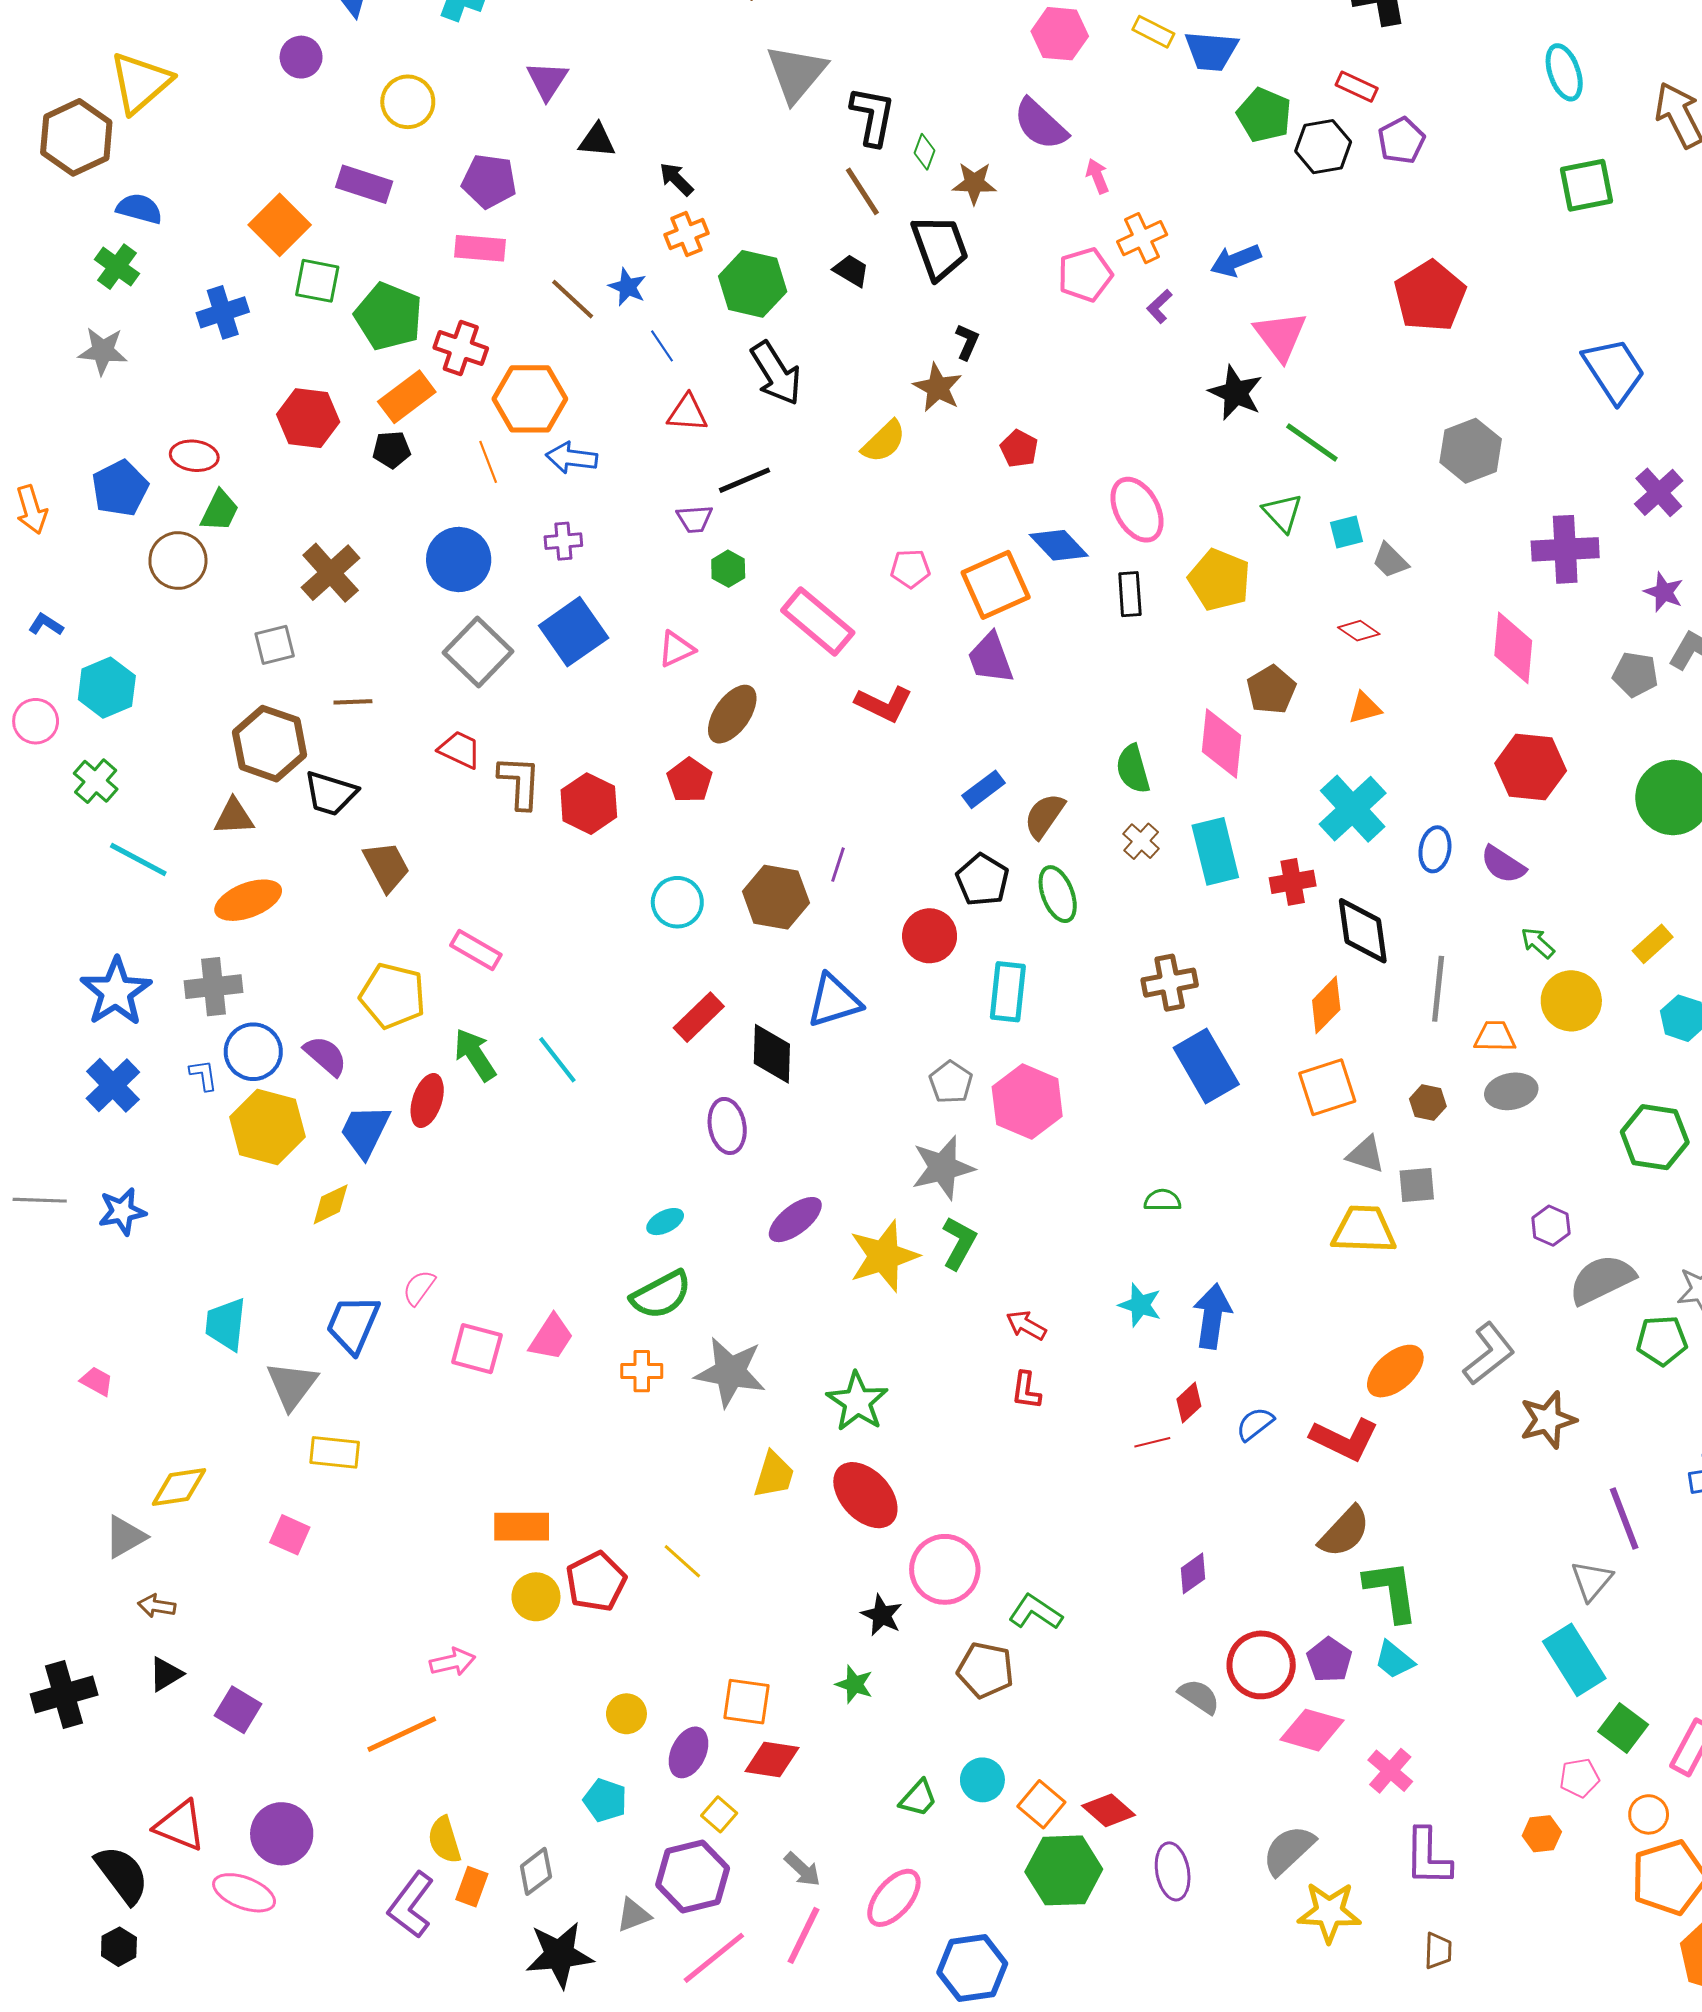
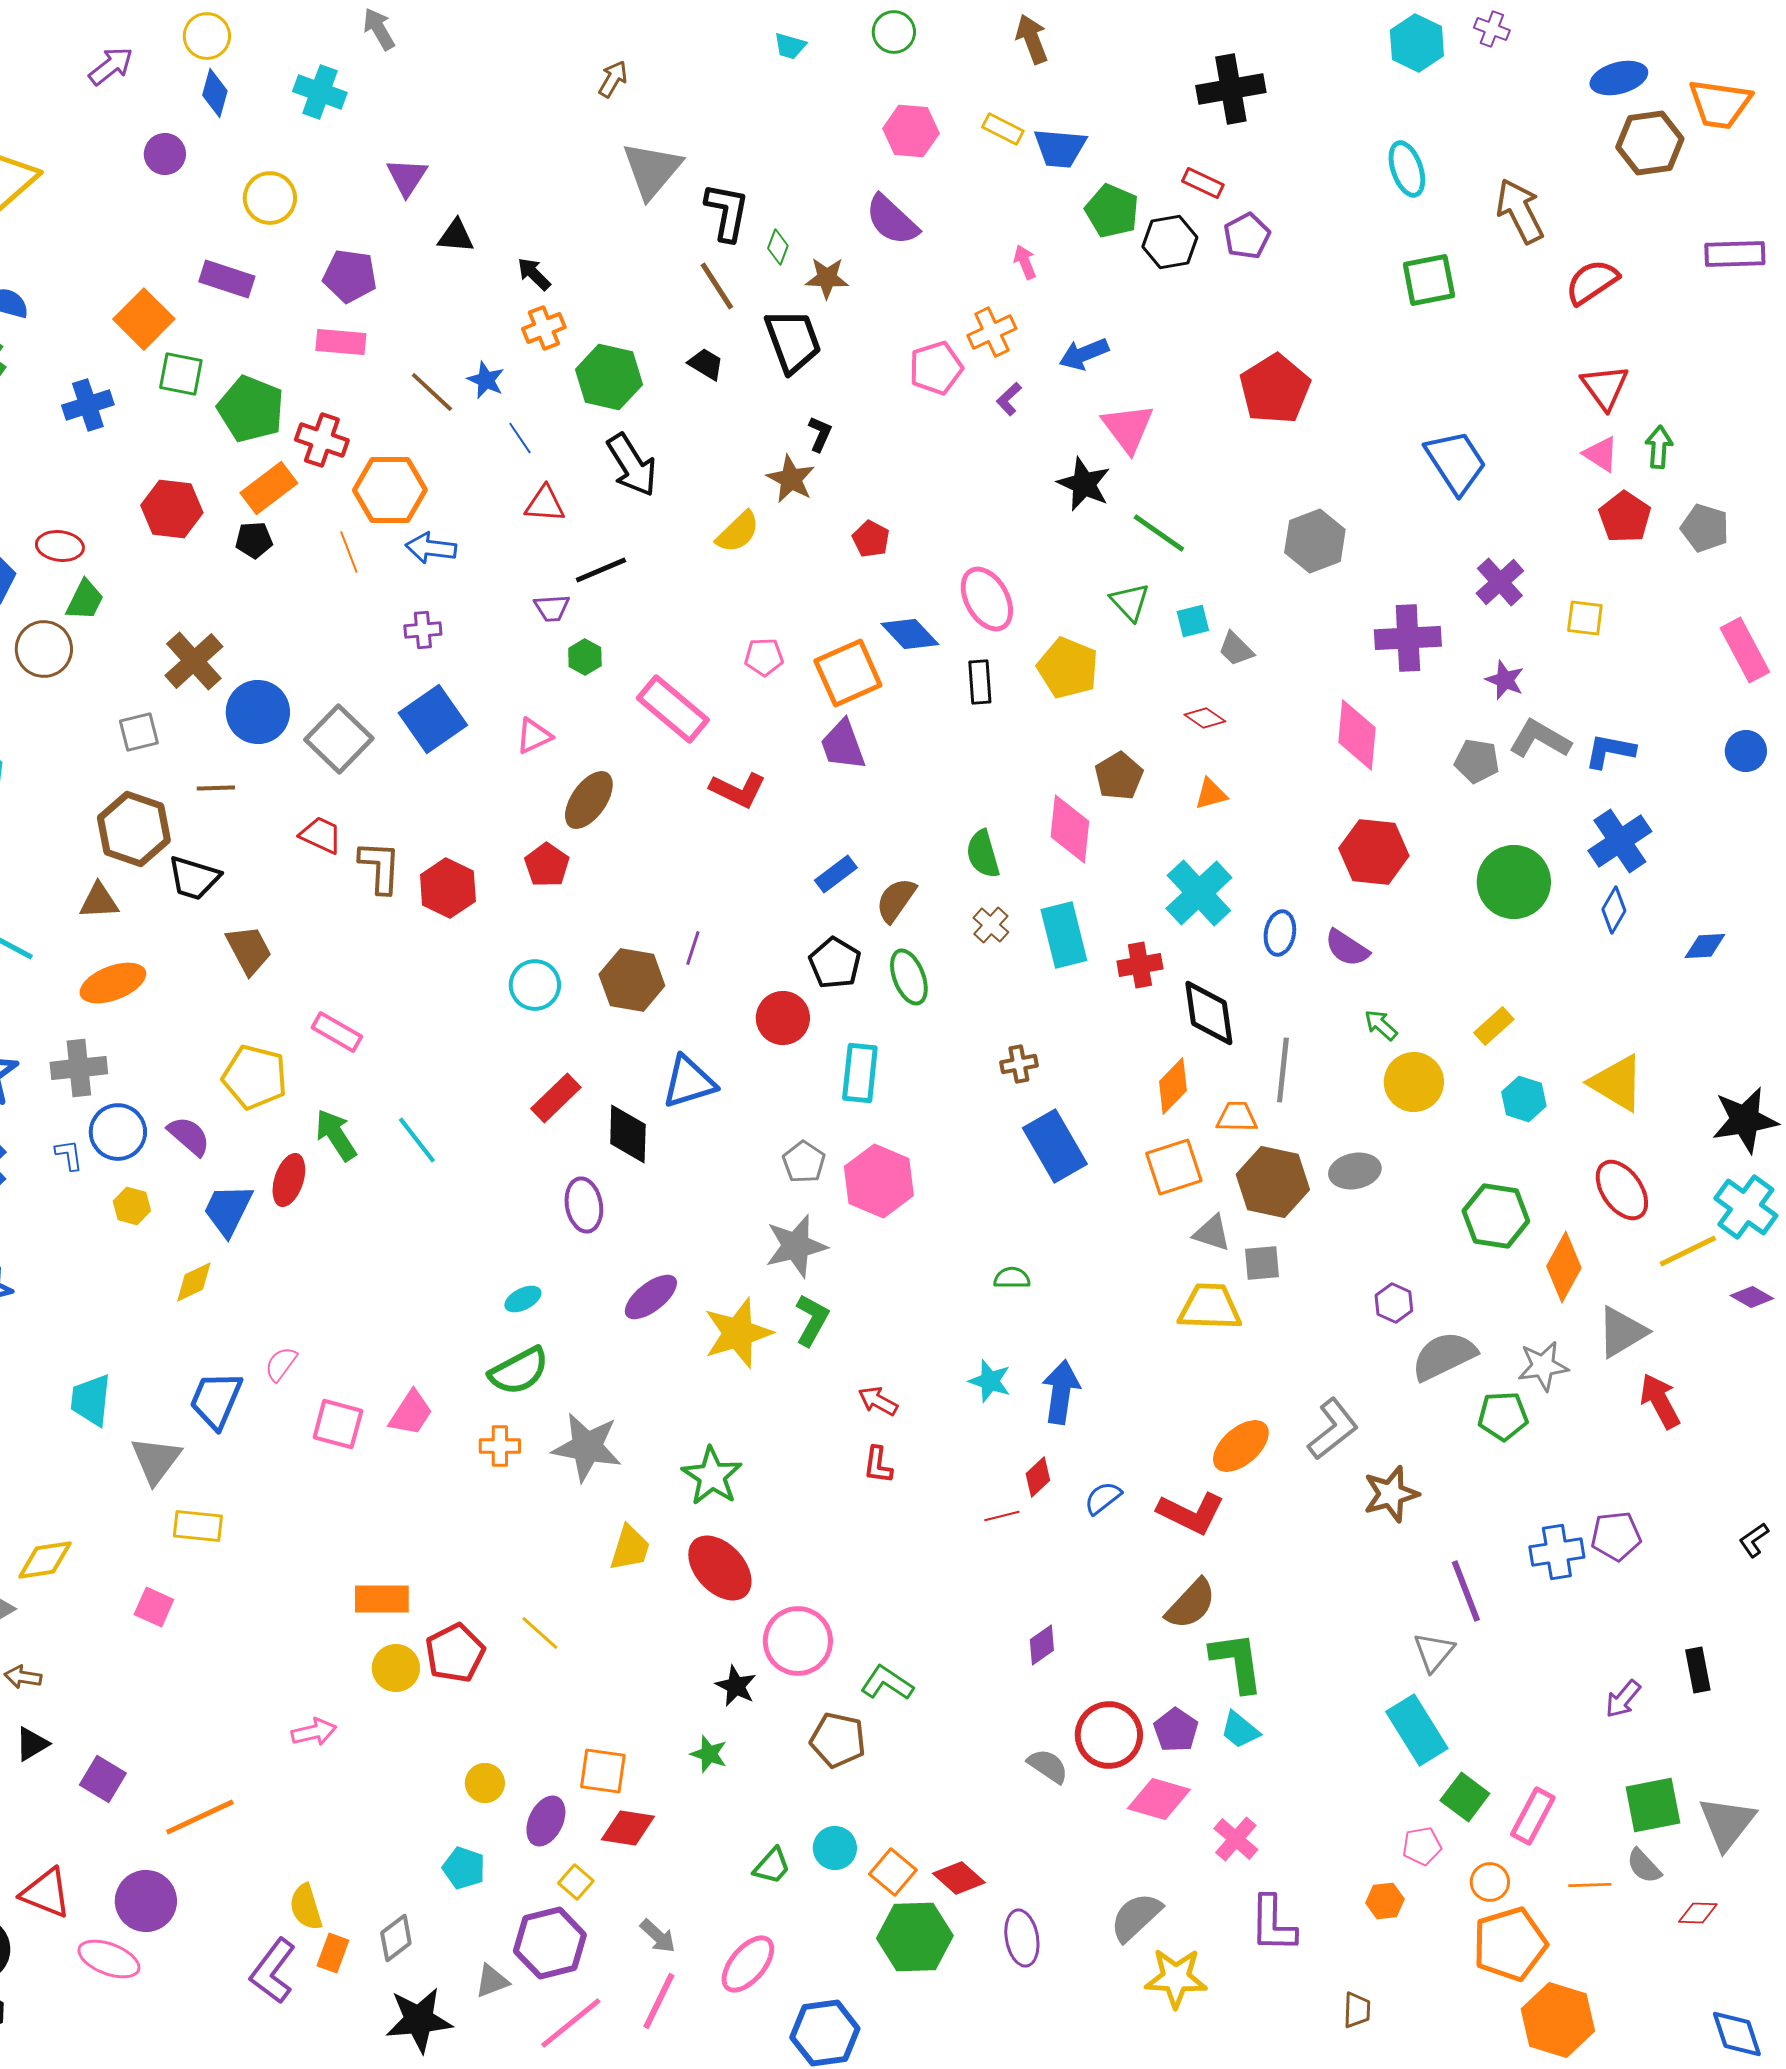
pink arrow: (1097, 176) -> (1025, 262), moved
blue circle: (459, 559) -> (258, 712), moved
brown cross: (1170, 983) -> (1019, 1064), size x0.7
orange trapezoid: (1495, 1036) -> (1237, 1117), moved
brown hexagon: (1428, 1103) -> (1273, 1182), size x2.0
yellow hexagon: (267, 1127) -> (132, 1206), size x0.5
orange line: (402, 1734) -> (200, 1817), moved
brown trapezoid: (1438, 1951) -> (1357, 2010), moved

